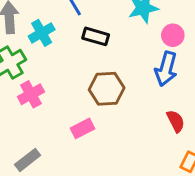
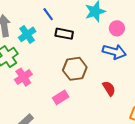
blue arrow: (166, 69) -> (114, 52), turned -85
red semicircle: (176, 121) -> (109, 88), moved

